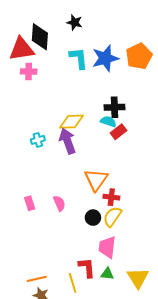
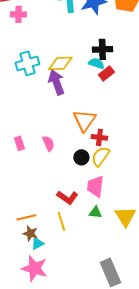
cyan cross: (38, 140) -> (27, 63), moved, size x1.6
red L-shape: (87, 268) -> (67, 197), moved, turned 130

